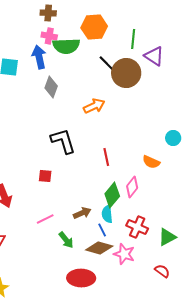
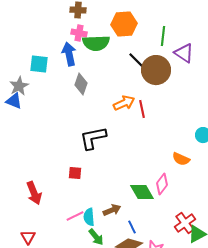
black L-shape: (63, 141) -> (93, 138), turned -84
red line: (106, 157) -> (142, 109), moved
green diamond: (112, 195) -> (142, 192), turned -70
cyan semicircle: (107, 214) -> (89, 217), moved
red cross: (137, 227) -> (185, 223), moved, turned 30

